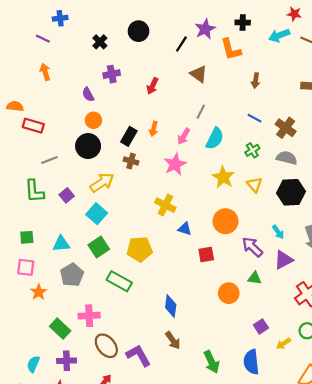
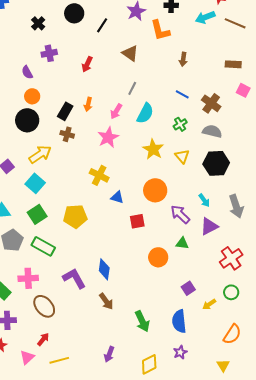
black line: (181, 44) -> (102, 25), moved
green rectangle: (119, 281) -> (43, 246), moved
purple L-shape: (139, 355) -> (74, 278), moved

